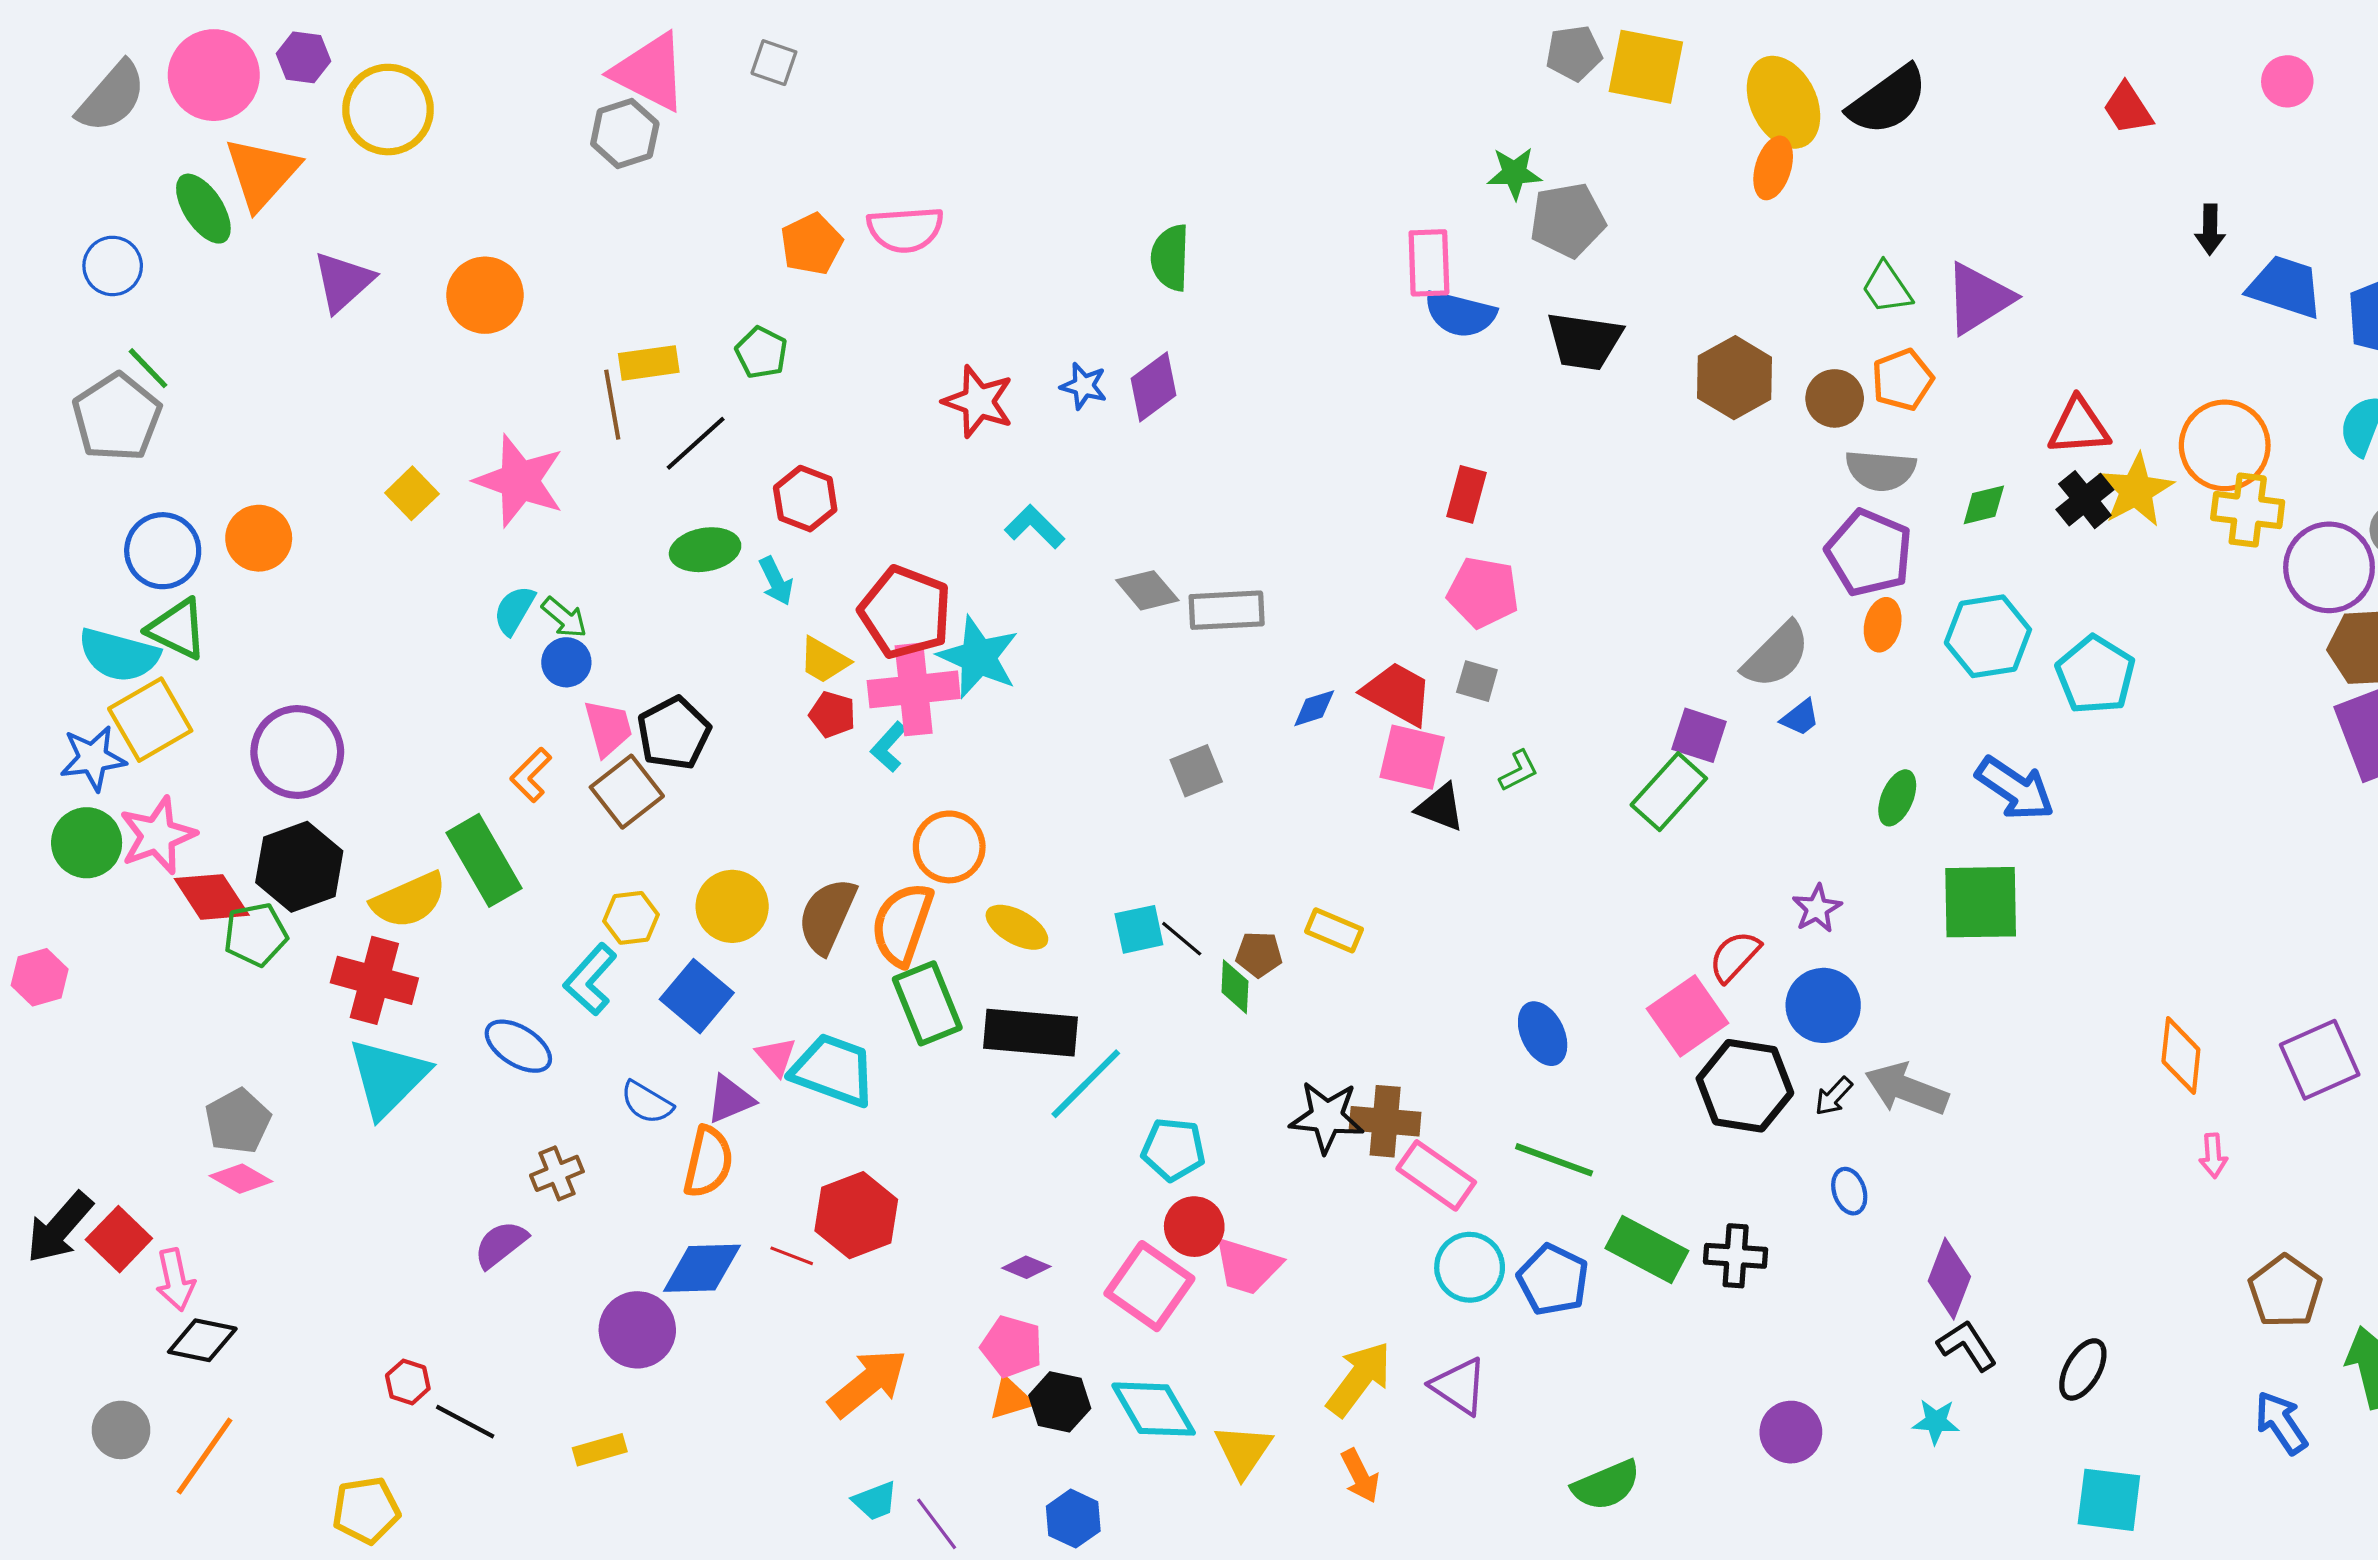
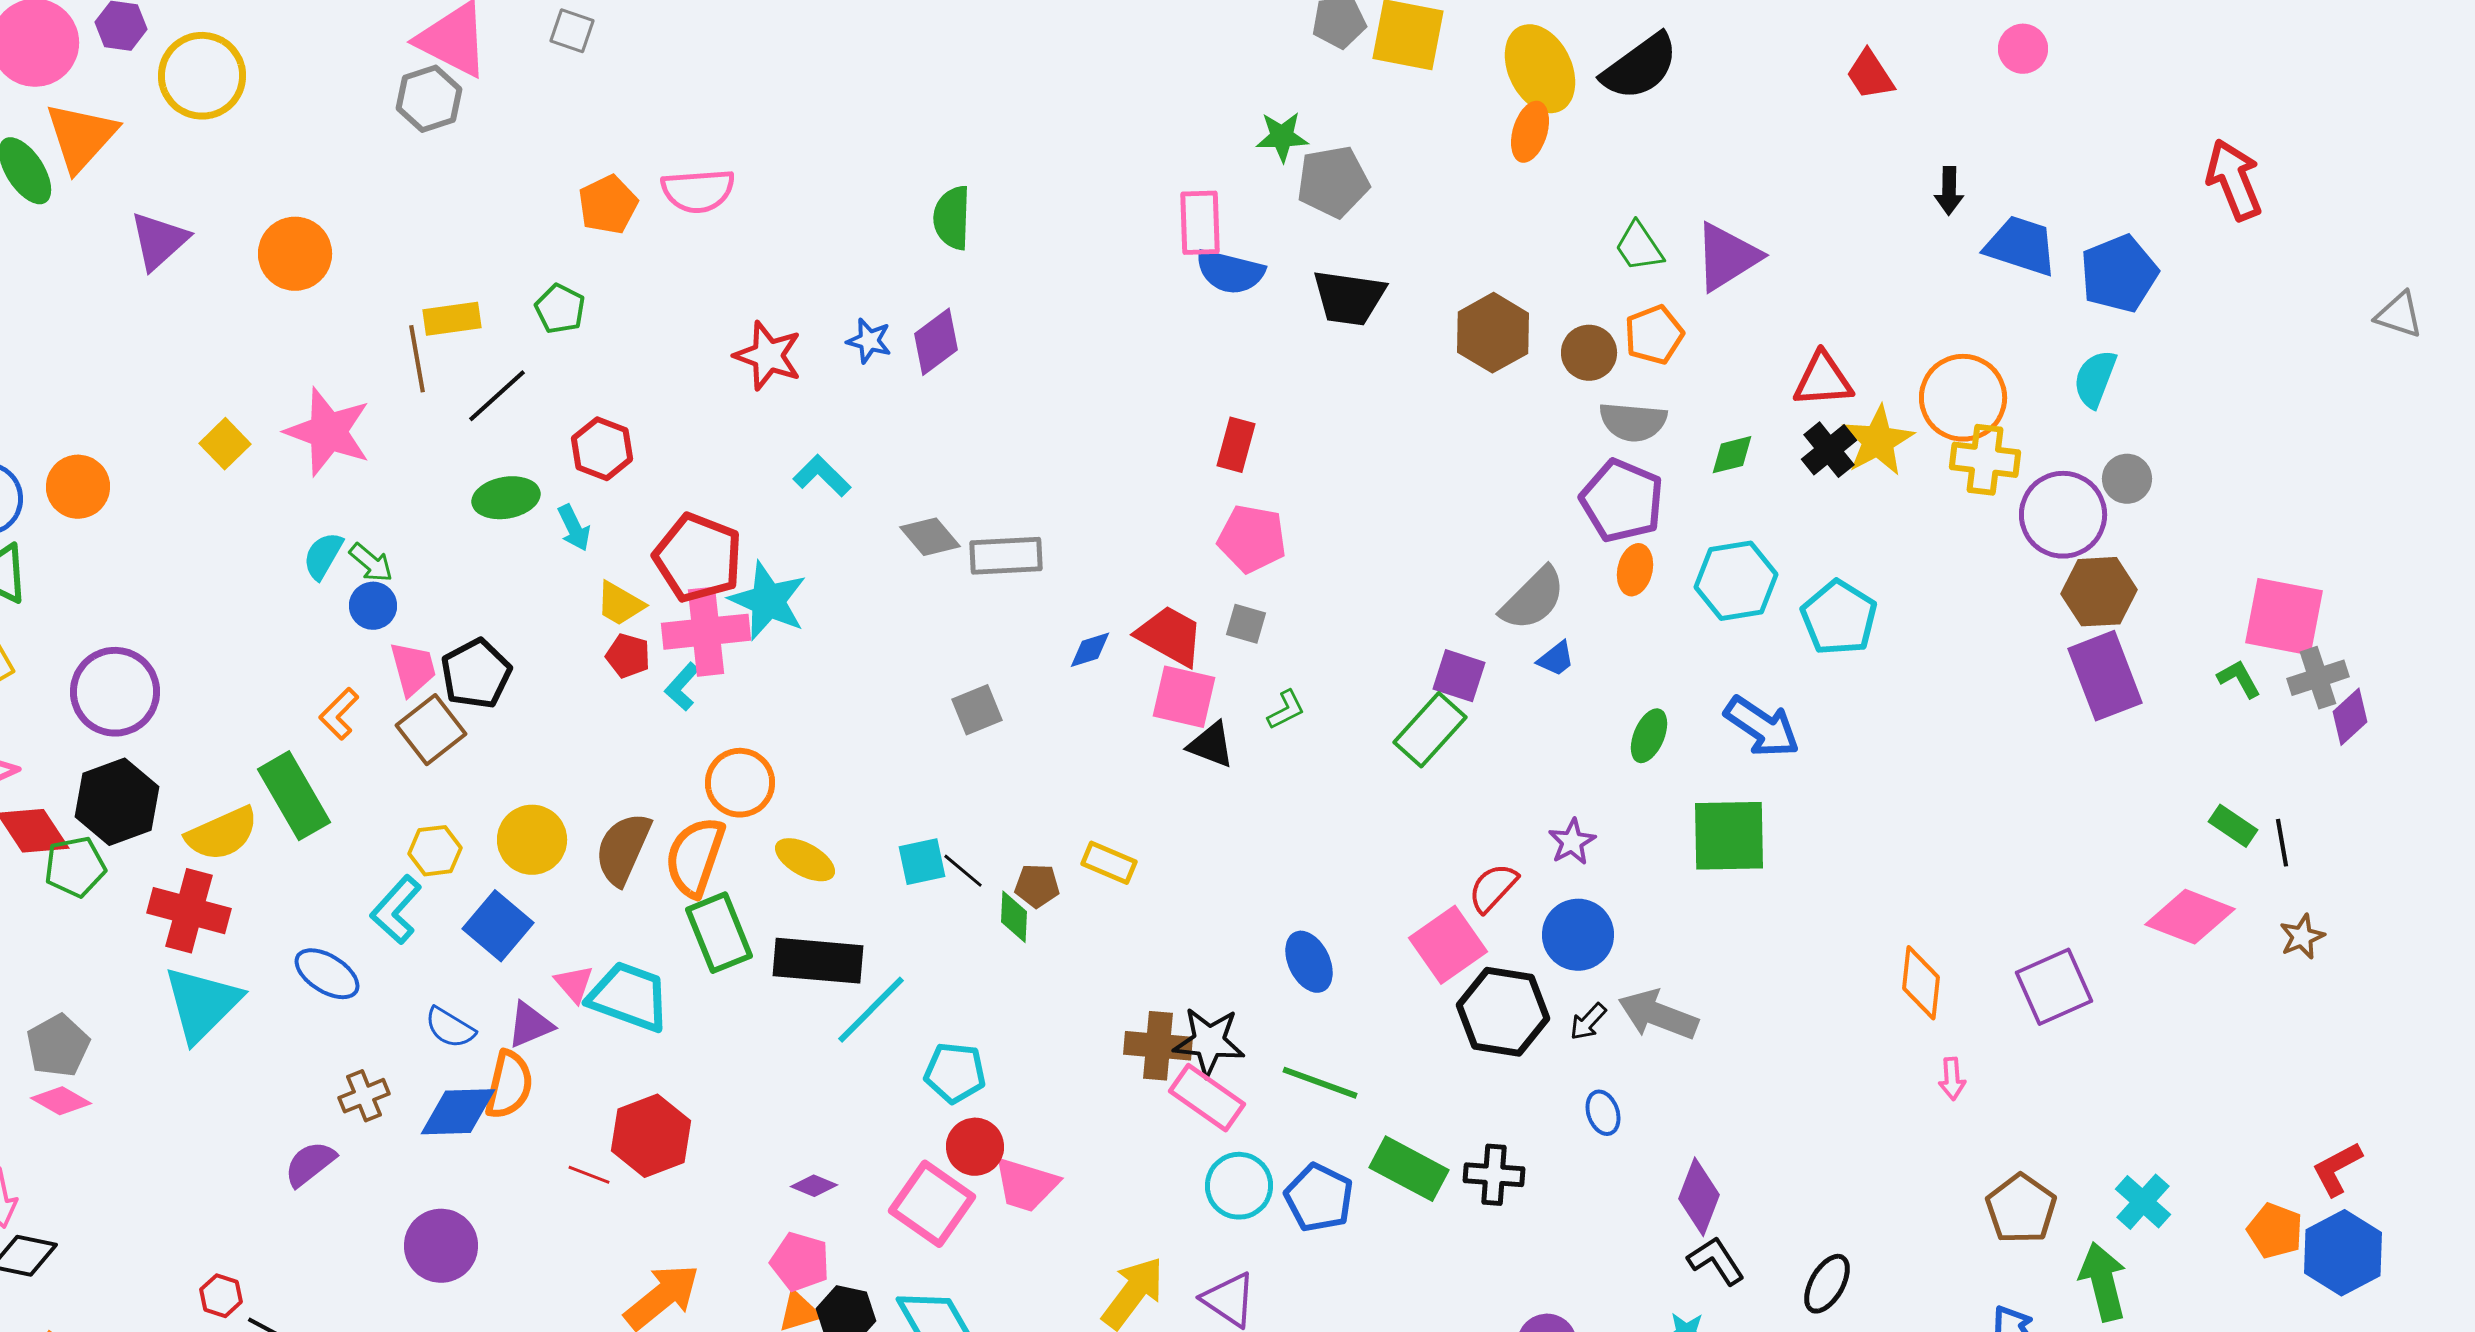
black star: (1327, 1117) -> (1209, 1042), moved
blue diamond: (702, 1268) -> (458, 1112), moved

